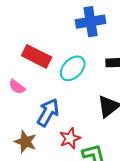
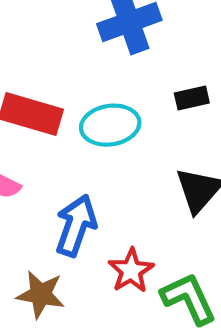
cyan ellipse: (73, 68) -> (110, 125), turned 48

